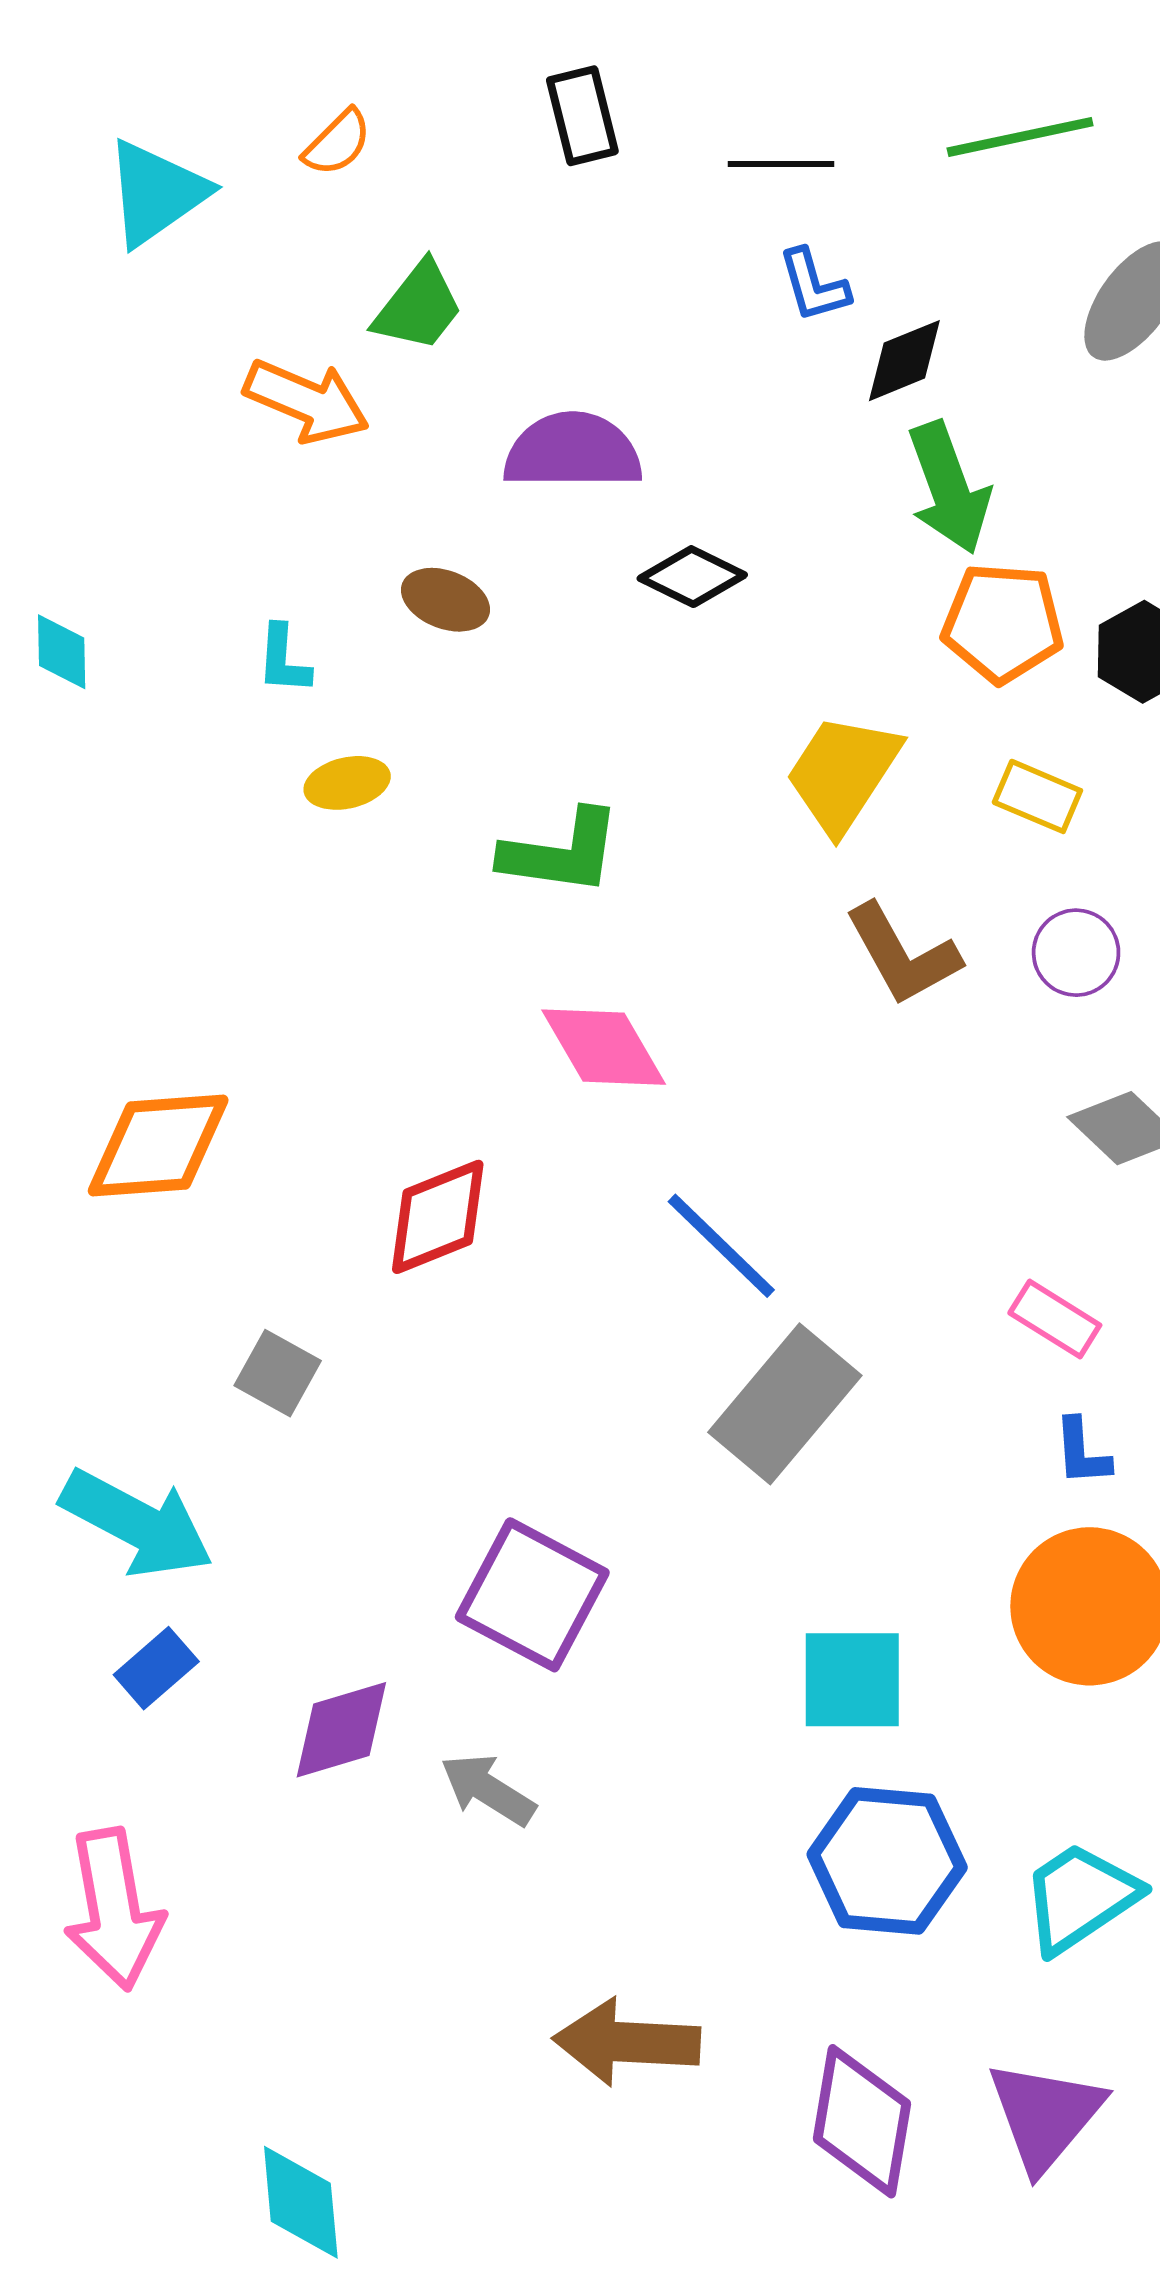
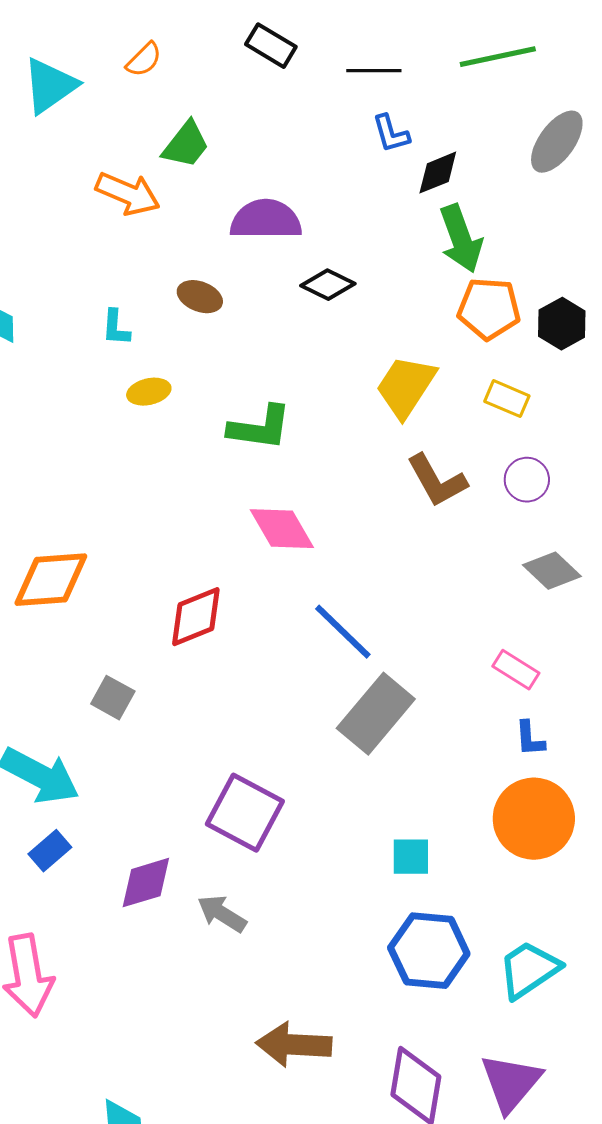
black rectangle: (582, 116) -> (271, 46), turned -45
cyan square: (852, 1680) -> (411, 857), size x0.7

